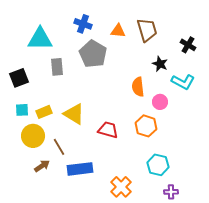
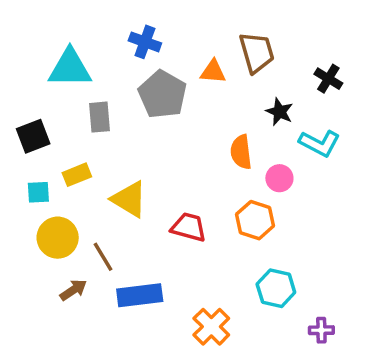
orange triangle: (118, 31) -> (213, 72), moved
yellow rectangle: (44, 112) -> (77, 175), moved
purple cross: (171, 192) -> (321, 330), moved

